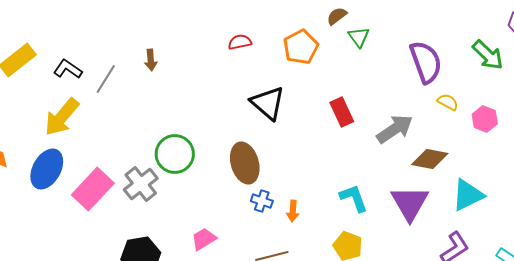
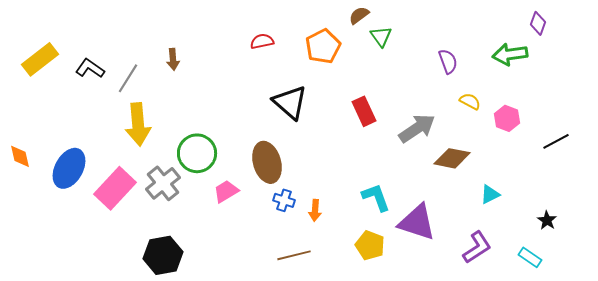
green arrow: (488, 55) -> (510, 54), turned 128
purple semicircle: (426, 62) -> (448, 61), size x0.6
yellow arrow: (62, 117) -> (138, 124), moved, turned -45
cyan triangle: (468, 195) -> (490, 194), size x0.6
purple triangle: (410, 203) -> (417, 222), moved, turned -42
pink trapezoid: (204, 239) -> (226, 191), moved

